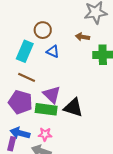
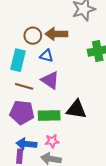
brown arrow: (82, 37) -> (56, 34), moved, size x1.5
purple triangle: (52, 95) -> (50, 80), moved

